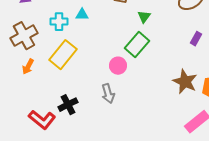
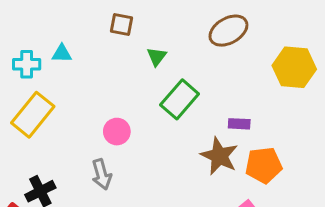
purple rectangle: (196, 39) -> (239, 124), moved, turned 64
green rectangle: (137, 45) -> (180, 99), moved

